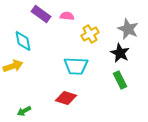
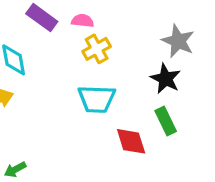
yellow cross: (90, 34) -> (97, 49), moved
red diamond: (66, 98) -> (131, 141), moved, turned 55

